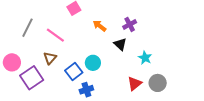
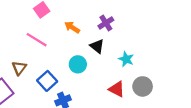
pink line: (55, 35) -> (37, 40), moved
cyan circle: (93, 63) -> (78, 64), moved
red triangle: (135, 84) -> (117, 89), turned -49

